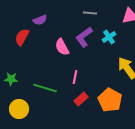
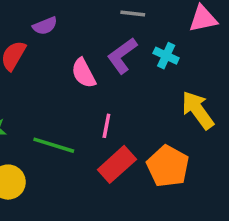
cyan cross: (109, 37) -> (166, 56), turned -32
red rectangle: (81, 99) -> (117, 164), size x1.5

